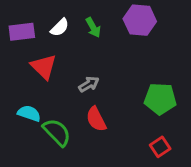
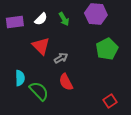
red triangle: (44, 67) -> (41, 46), moved
green pentagon: (160, 99) -> (107, 49), moved, turned -30
cyan semicircle: (29, 113) -> (20, 78), turned 70

